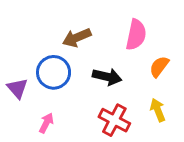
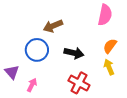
pink semicircle: (136, 35) -> (105, 15), moved
purple triangle: (17, 88) -> (12, 72), moved
yellow arrow: (158, 110) -> (109, 67), moved

